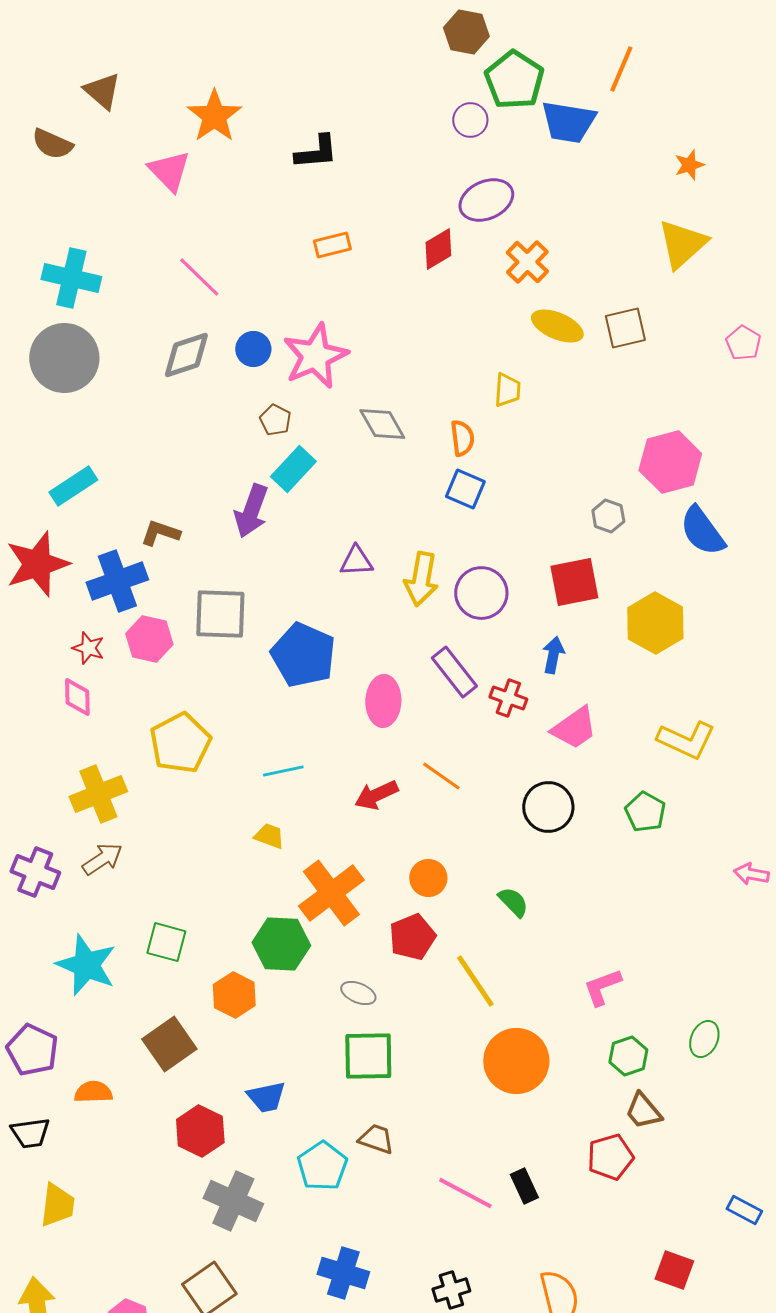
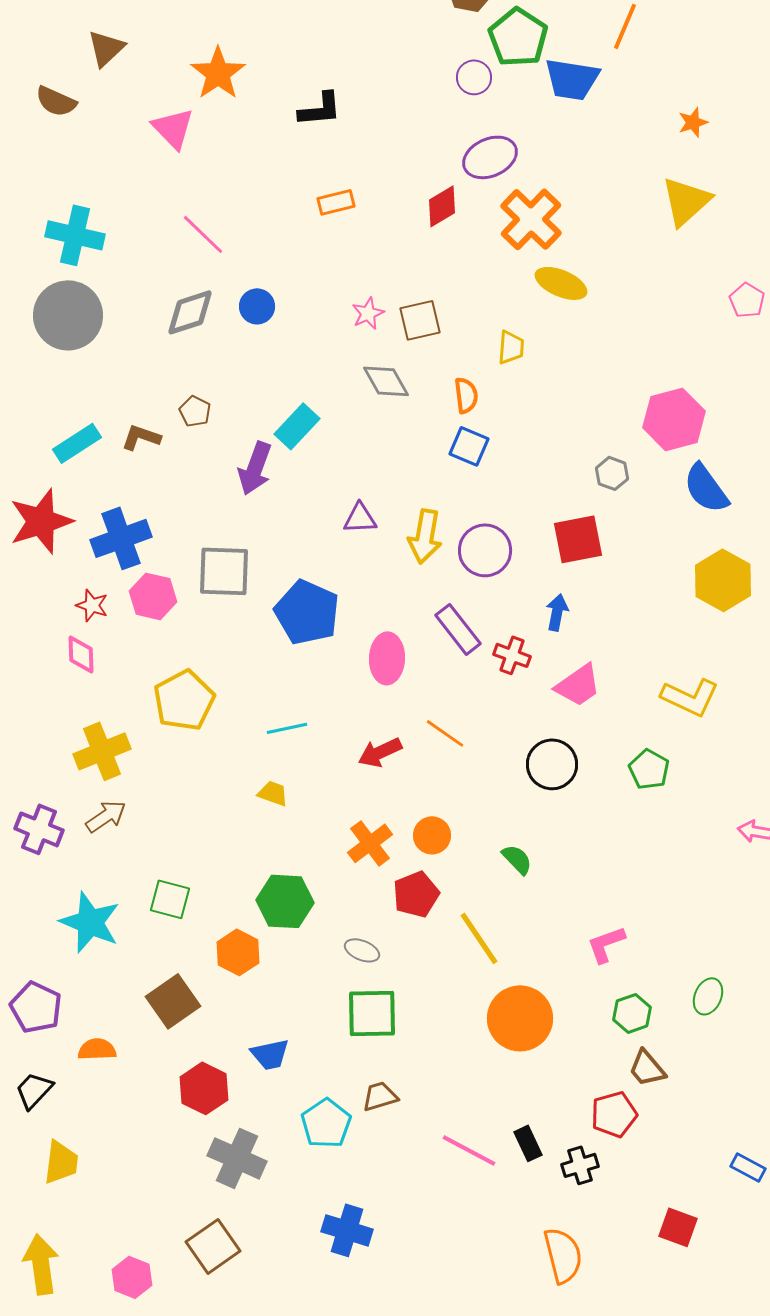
brown triangle: (102, 91) -> (106, 48), turned 36
orange cross: (527, 262) -> (531, 219), size x1.4
brown square: (625, 328) -> (420, 320), moved
pink star: (315, 356) -> (368, 313), moved, size x0.5
brown pentagon: (275, 420) -> (195, 411), moved
brown L-shape: (160, 533) -> (141, 437), moved
yellow hexagon: (655, 623) -> (723, 580), moved
orange cross: (331, 893) -> (370, 843), moved, size x0.7
black trapezoid: (30, 1133) -> (34, 1090), turned 141
brown trapezoid: (376, 1139) -> (380, 1096), turned -36
black cross: (451, 1290) -> (580, 1165), moved

